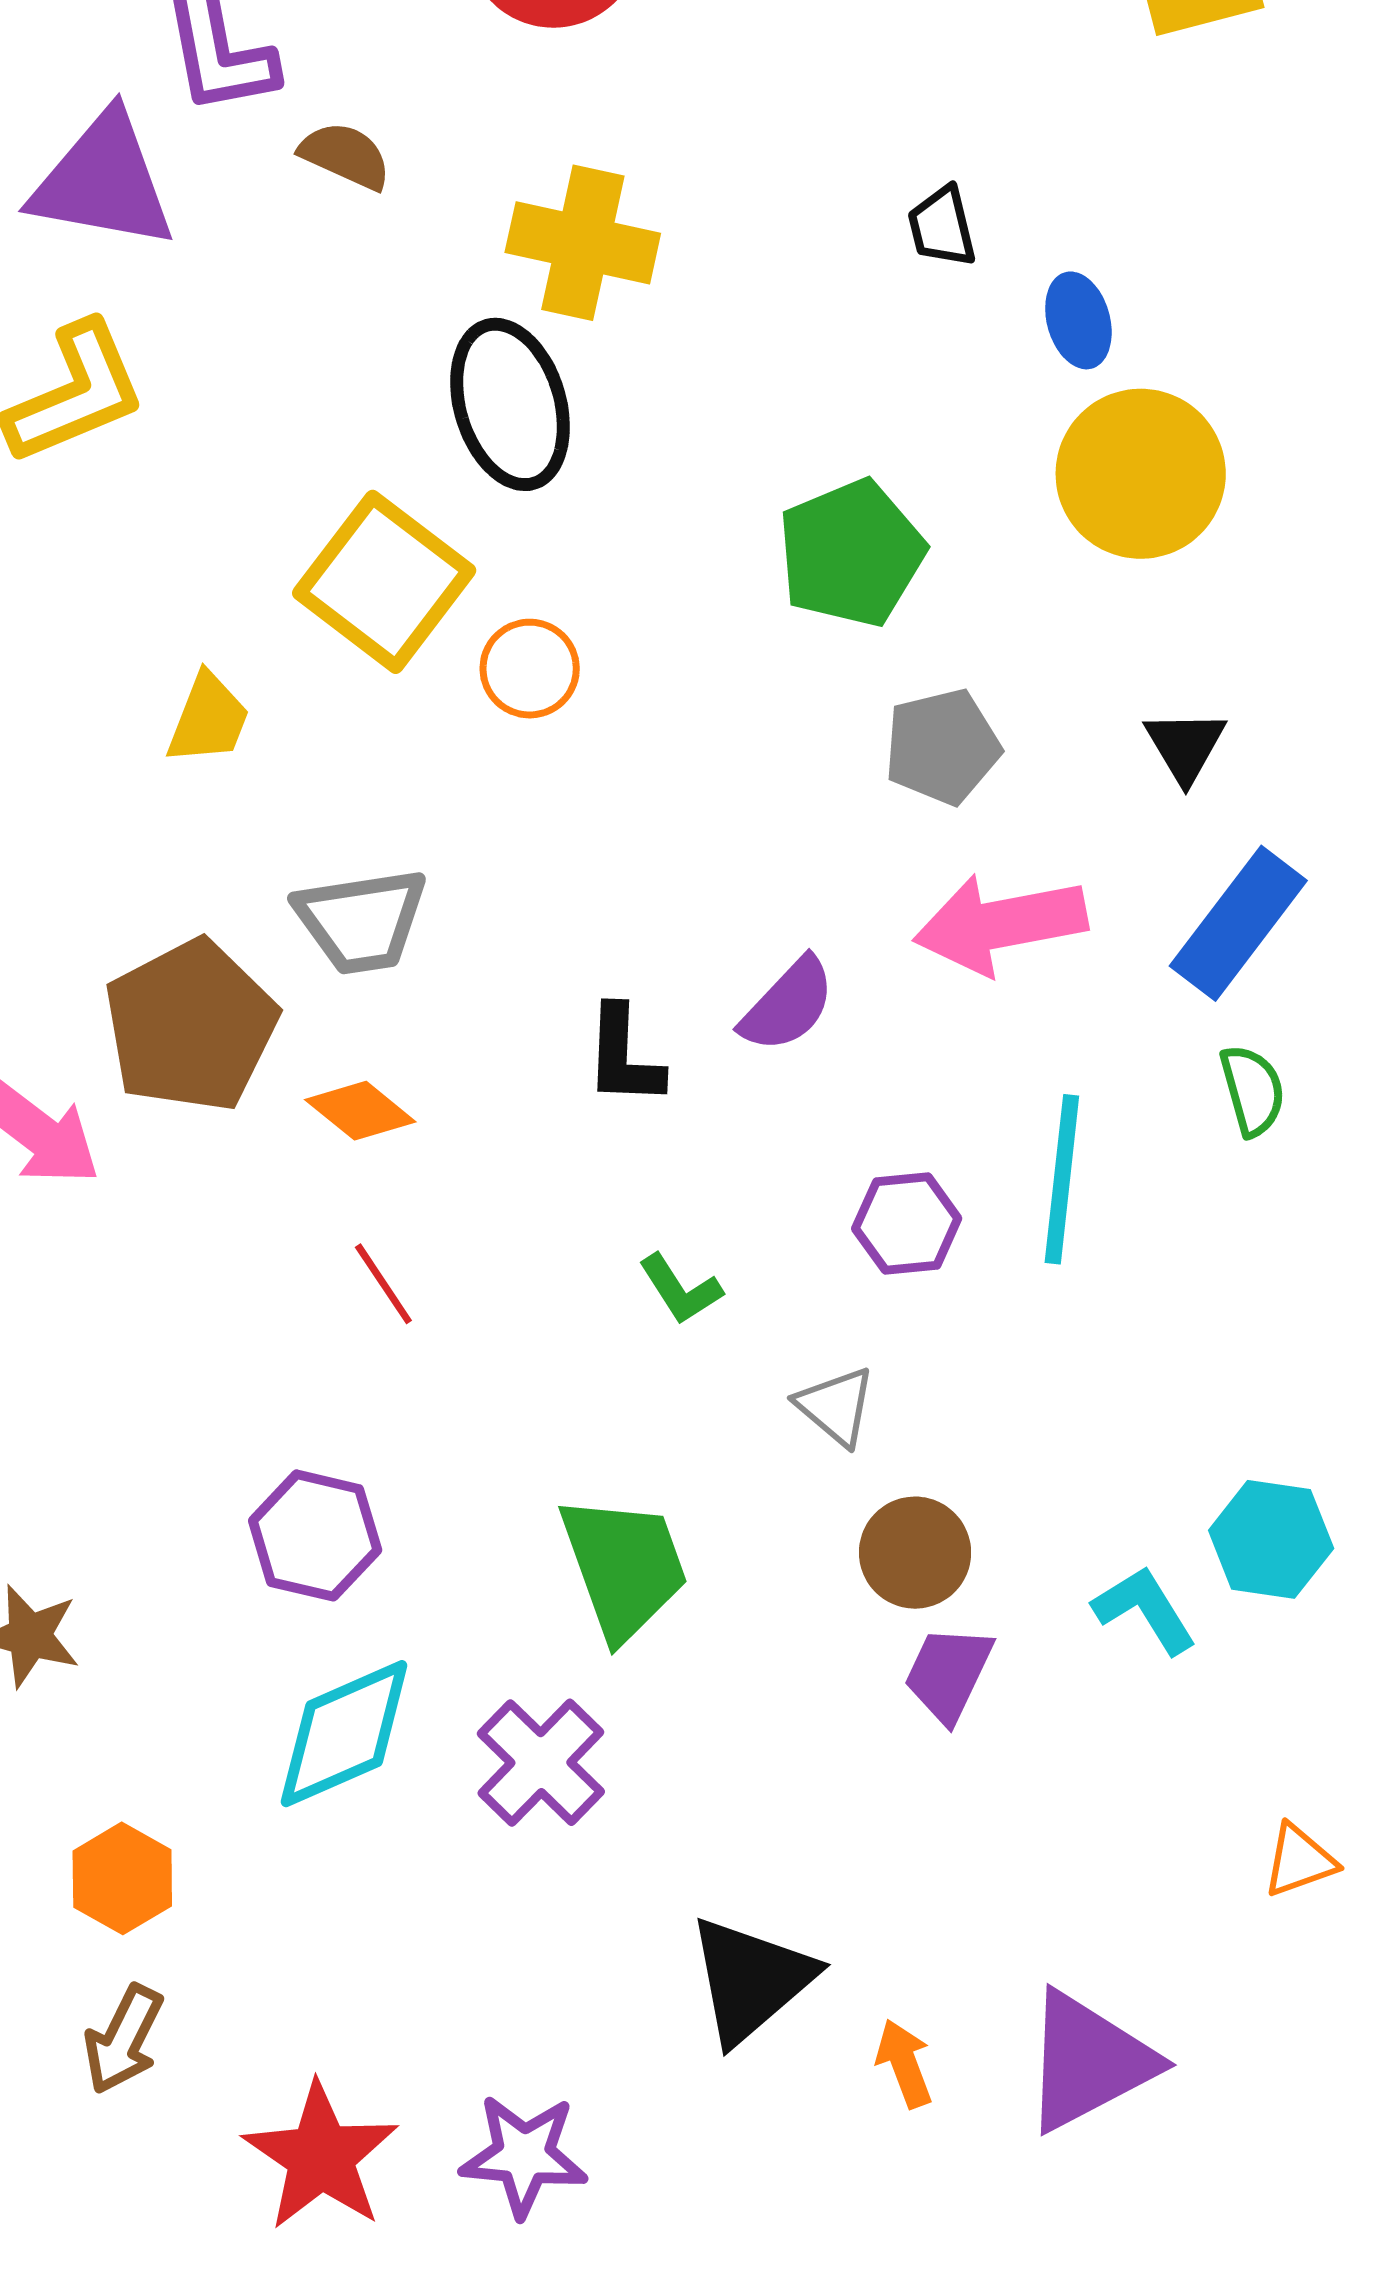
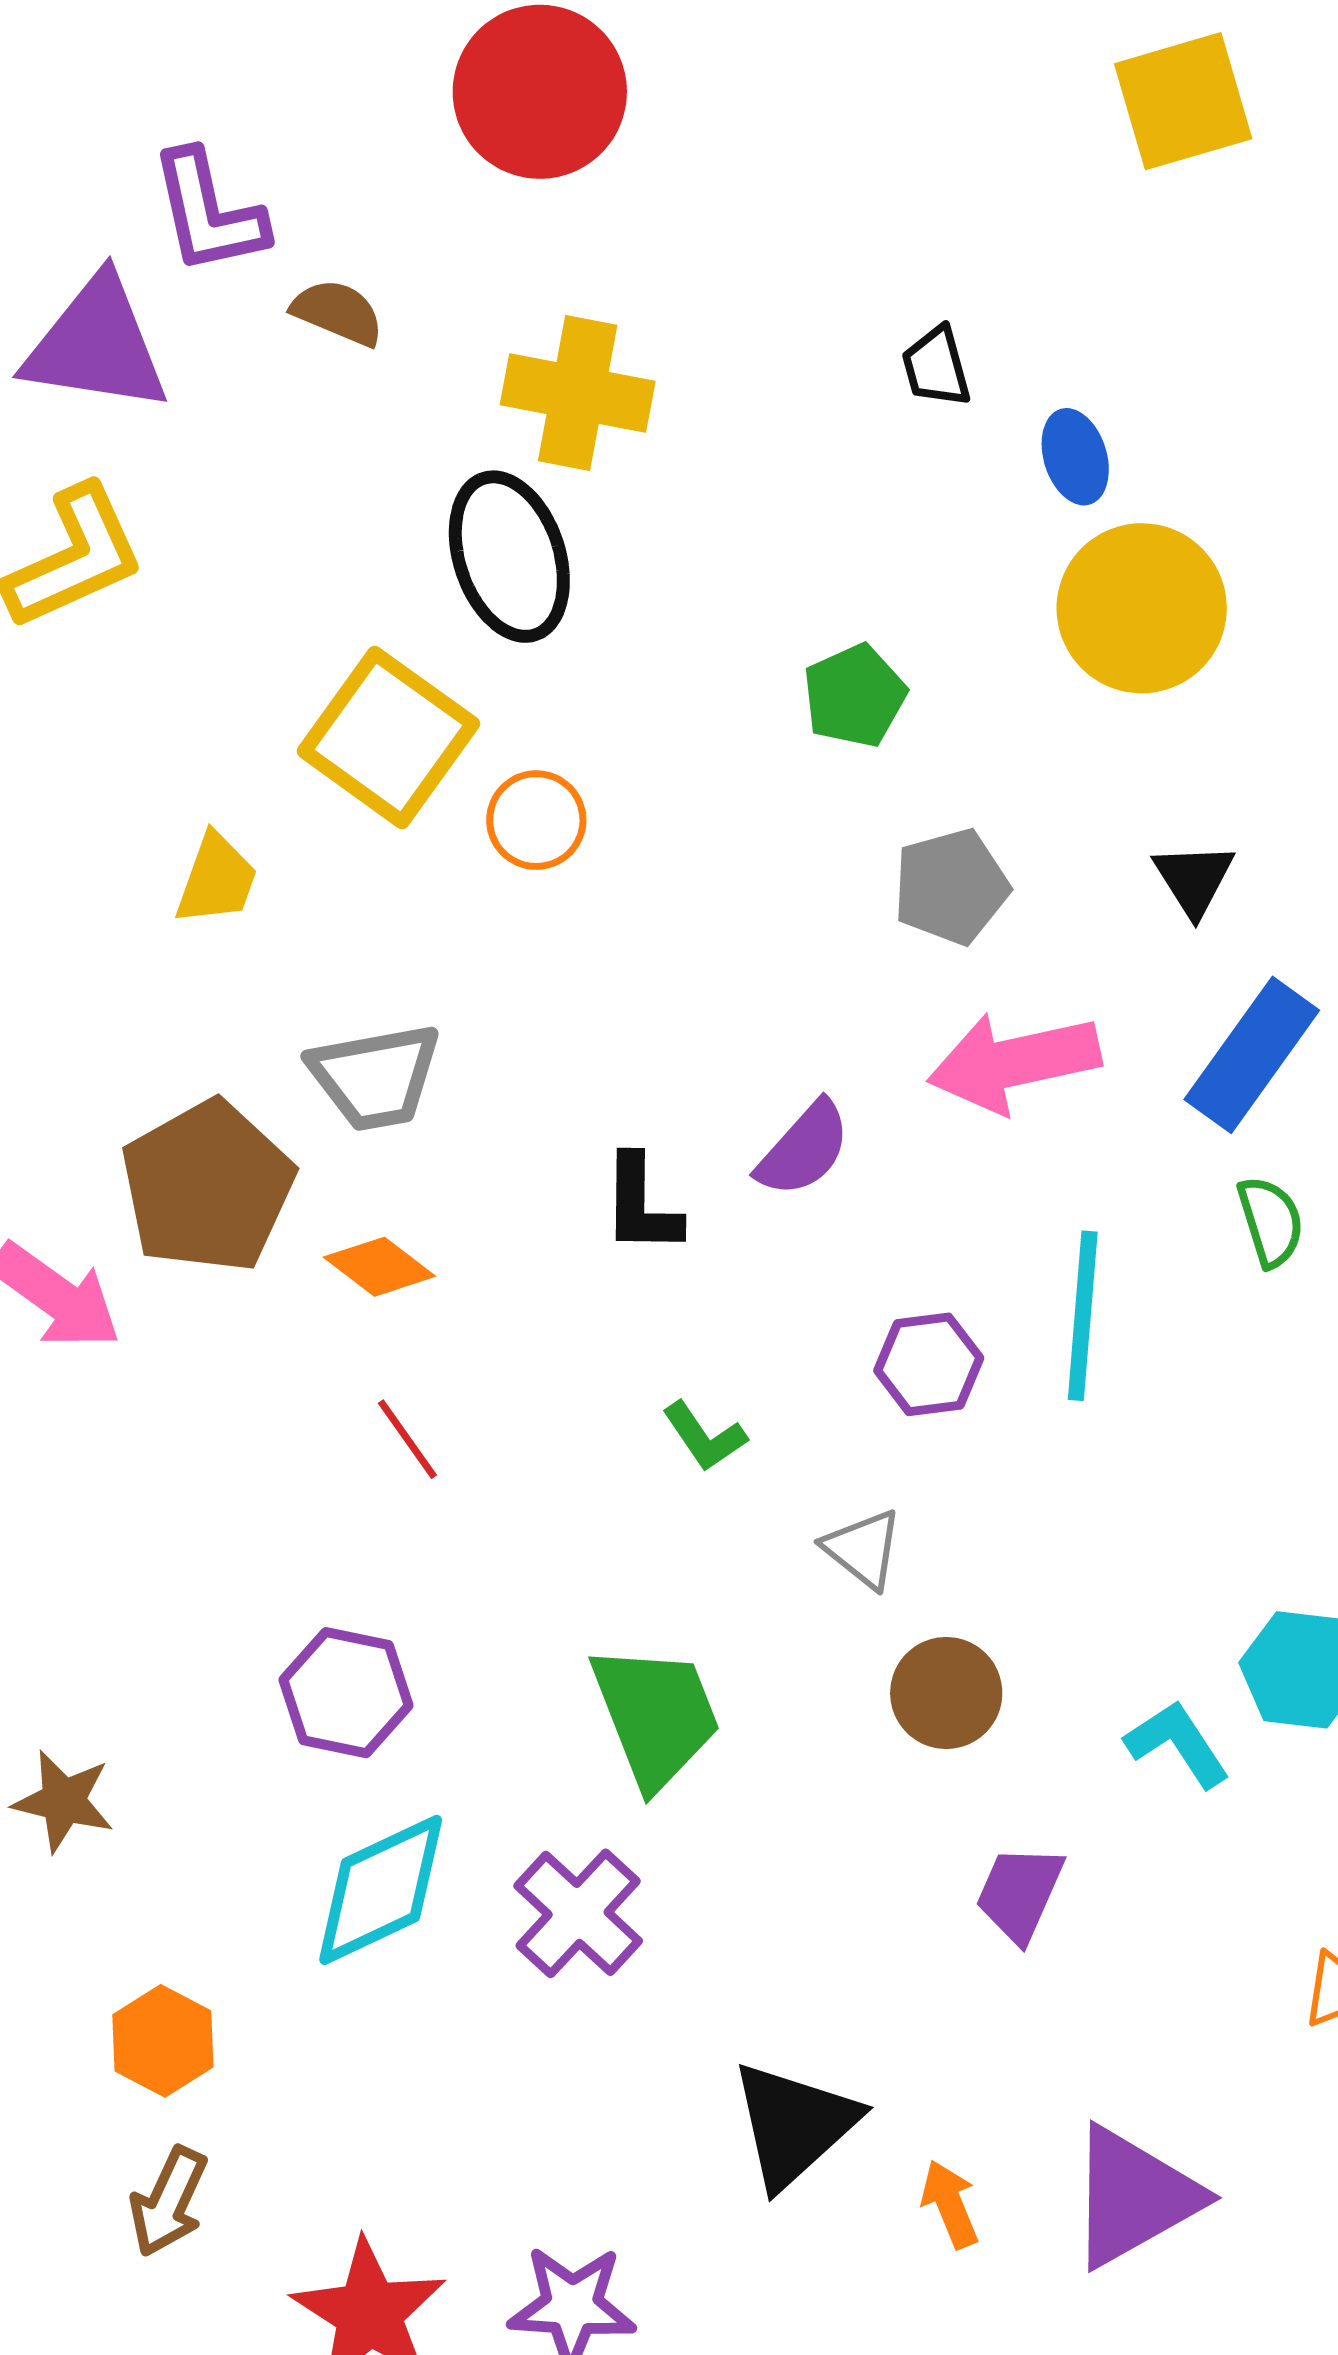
green pentagon: (851, 553) -> (855, 696), size x0.7
purple trapezoid: (948, 1674) -> (1020, 1893), moved

